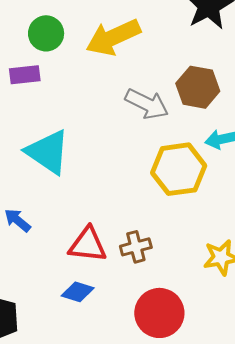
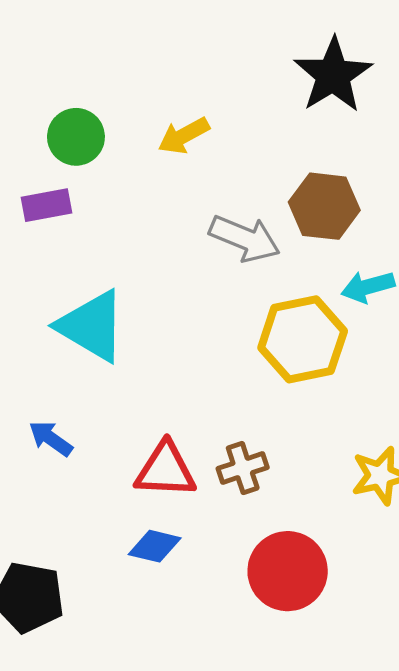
yellow arrow: (113, 37) -> (184, 136), size x0.6

